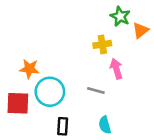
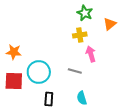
green star: (120, 16) -> (85, 13), moved
orange star: (29, 69) -> (14, 52), moved

